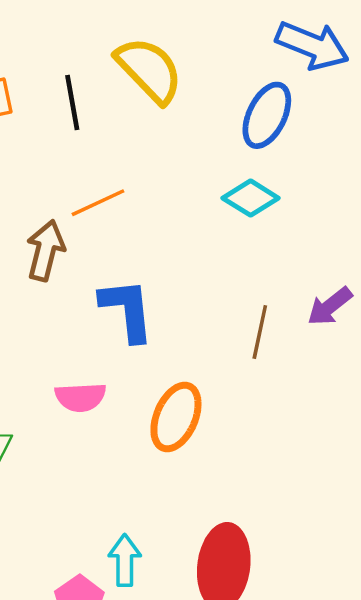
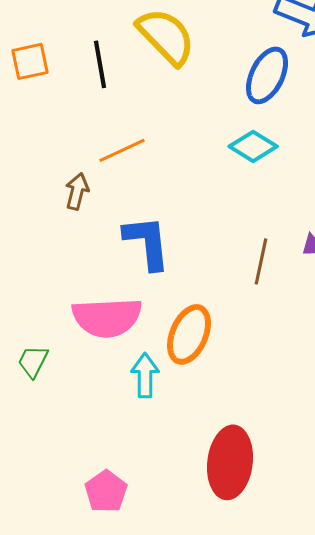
brown arrow: (46, 250) -> (77, 191), size x0.7
pink semicircle: (80, 397) -> (107, 317), size x1.6
cyan arrow: (125, 560) -> (145, 375), moved

